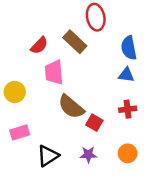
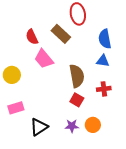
red semicircle: (39, 45) -> (32, 37), turned 112
pink trapezoid: (54, 72) -> (44, 59), turned -35
brown semicircle: (71, 107) -> (77, 76), moved, turned -140
orange circle: (128, 153) -> (93, 125), moved

